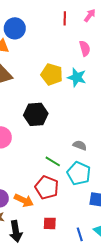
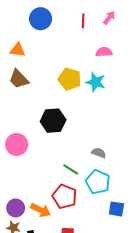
blue circle: (15, 28) -> (41, 19), moved
pink semicircle: (85, 48) -> (104, 52), turned -77

